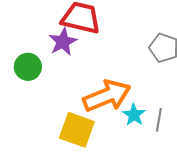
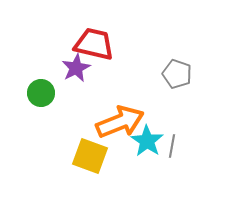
cyan star: (134, 115) -> (147, 141), size x1.4

